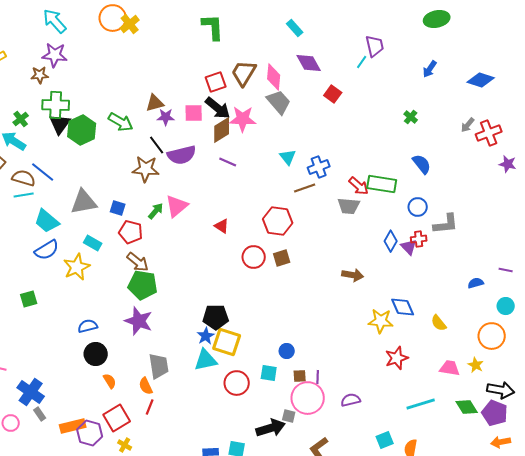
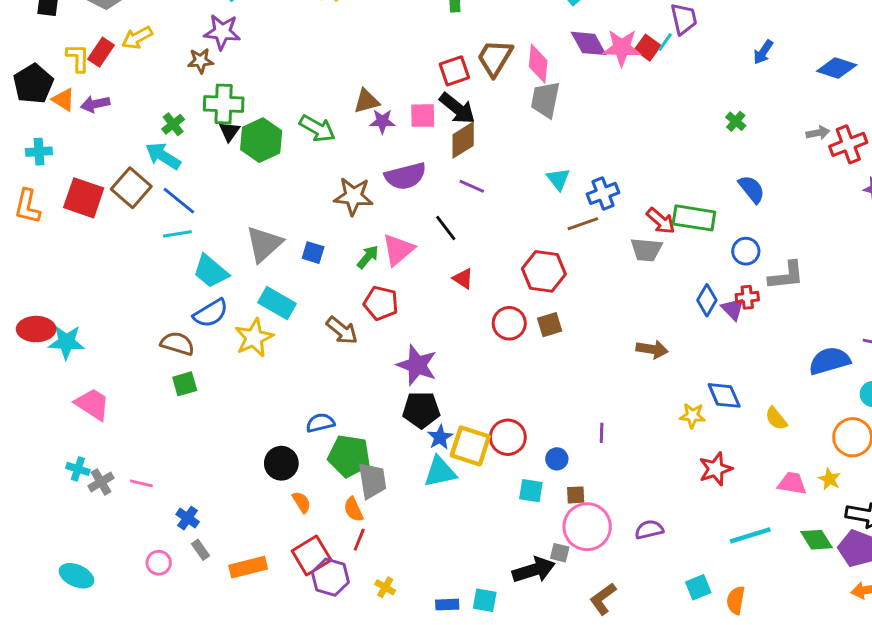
red square: (333, 94) -> (648, 48), moved
gray trapezoid: (279, 102) -> (545, 100), turned -128
pink star: (243, 119) -> (622, 48), moved
black triangle: (60, 124) -> (229, 131), size x0.7
gray arrow: (468, 125) -> (818, 133), turned -140
black line: (157, 145) -> (446, 228), moved
blue line: (43, 172) -> (179, 201), moved
brown semicircle: (24, 178) -> (177, 343), moved
gray triangle: (84, 202) -> (264, 244), turned -32
red pentagon: (131, 232) -> (381, 303), moved
cyan rectangle: (93, 243) -> (277, 303), size x1.4
blue semicircle: (476, 283) -> (829, 361), size x1.8
green pentagon: (143, 285) -> (349, 456), moved
black pentagon: (216, 317) -> (421, 410), moved
purple star: (139, 321) -> (417, 365), moved
yellow star: (381, 321) -> (692, 416), size x0.7
blue semicircle: (88, 326) -> (320, 423), moved
purple line: (318, 377) -> (602, 433), moved
red circle: (237, 383) -> (508, 437), moved
blue cross: (31, 392) -> (188, 518), size x0.6
purple hexagon: (90, 433) -> (330, 577), moved
yellow cross: (125, 445) -> (385, 587), moved

